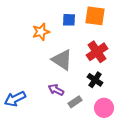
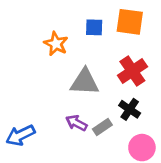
orange star: (41, 32) -> (56, 44), turned -30
gray triangle: (62, 60) -> (85, 82), turned -30
gray rectangle: (75, 102) -> (102, 127), moved

